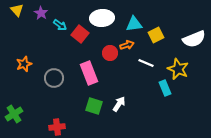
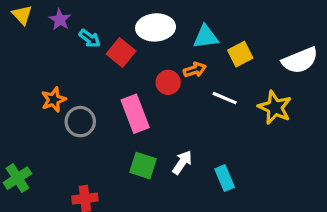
orange star: (24, 64) -> (54, 100), moved
cyan rectangle: (165, 88) -> (225, 178), moved

